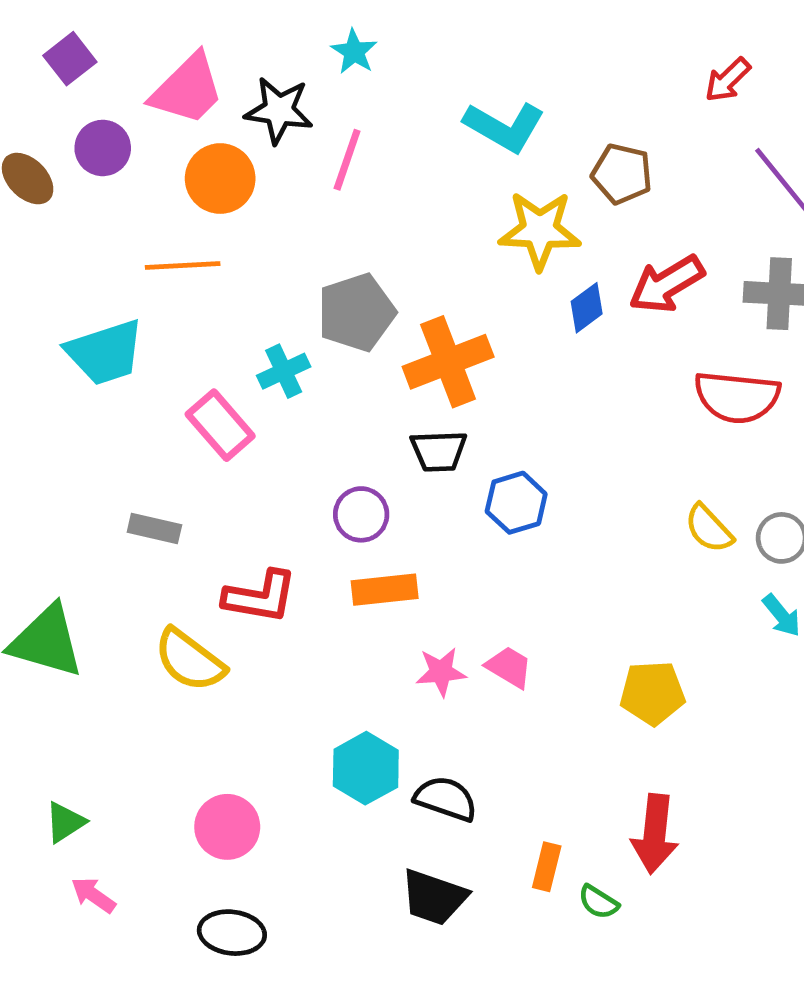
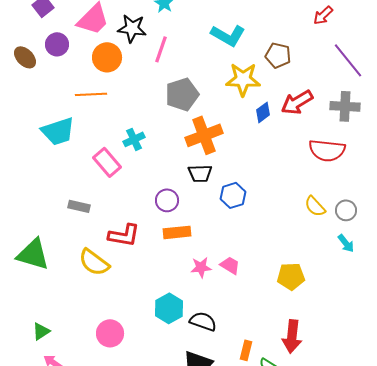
gray pentagon: (356, 312) -> (182, 94), moved

